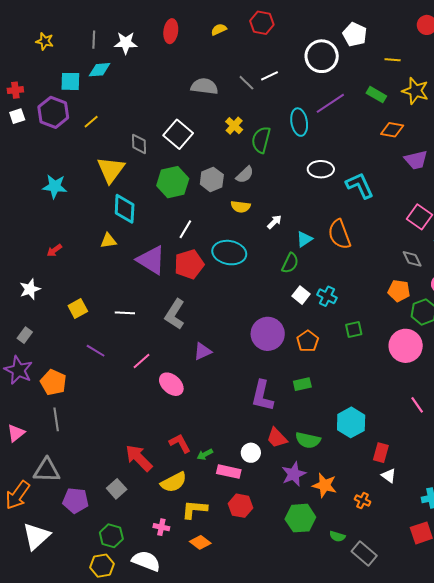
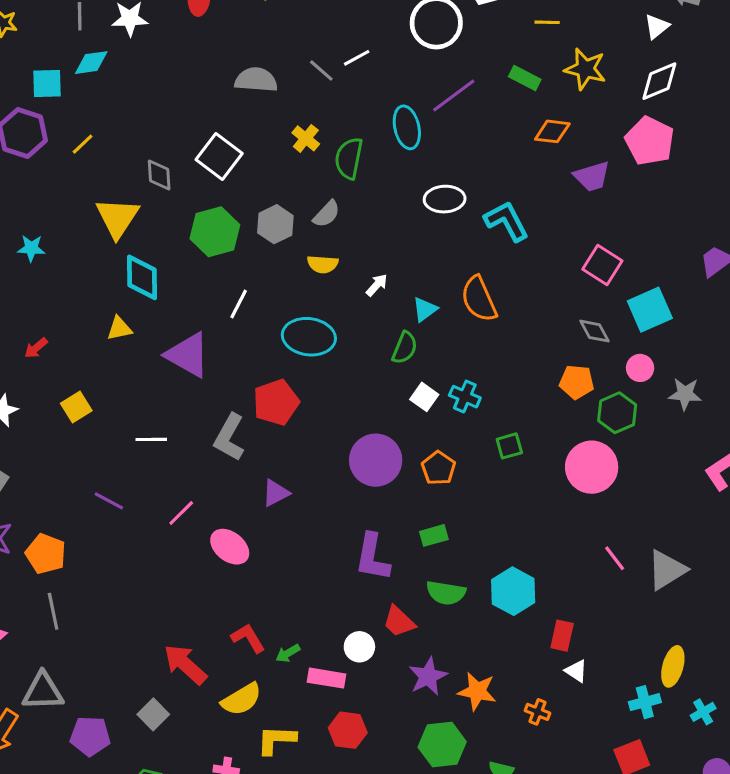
cyan star: (55, 186) -> (31, 248), size x0.7
red pentagon: (189, 264) -> (276, 402), moved
yellow square: (78, 309) -> (76, 407), moved
green semicircle: (308, 440) -> (446, 593), moved

